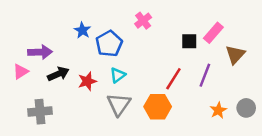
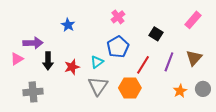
pink rectangle: (213, 33) -> (193, 20), moved
black square: (189, 41) -> (156, 34), turned 32
blue pentagon: (109, 44) -> (118, 47), moved
brown triangle: (235, 55) -> (194, 58), moved
black arrow: (58, 74) -> (48, 61), turned 114

